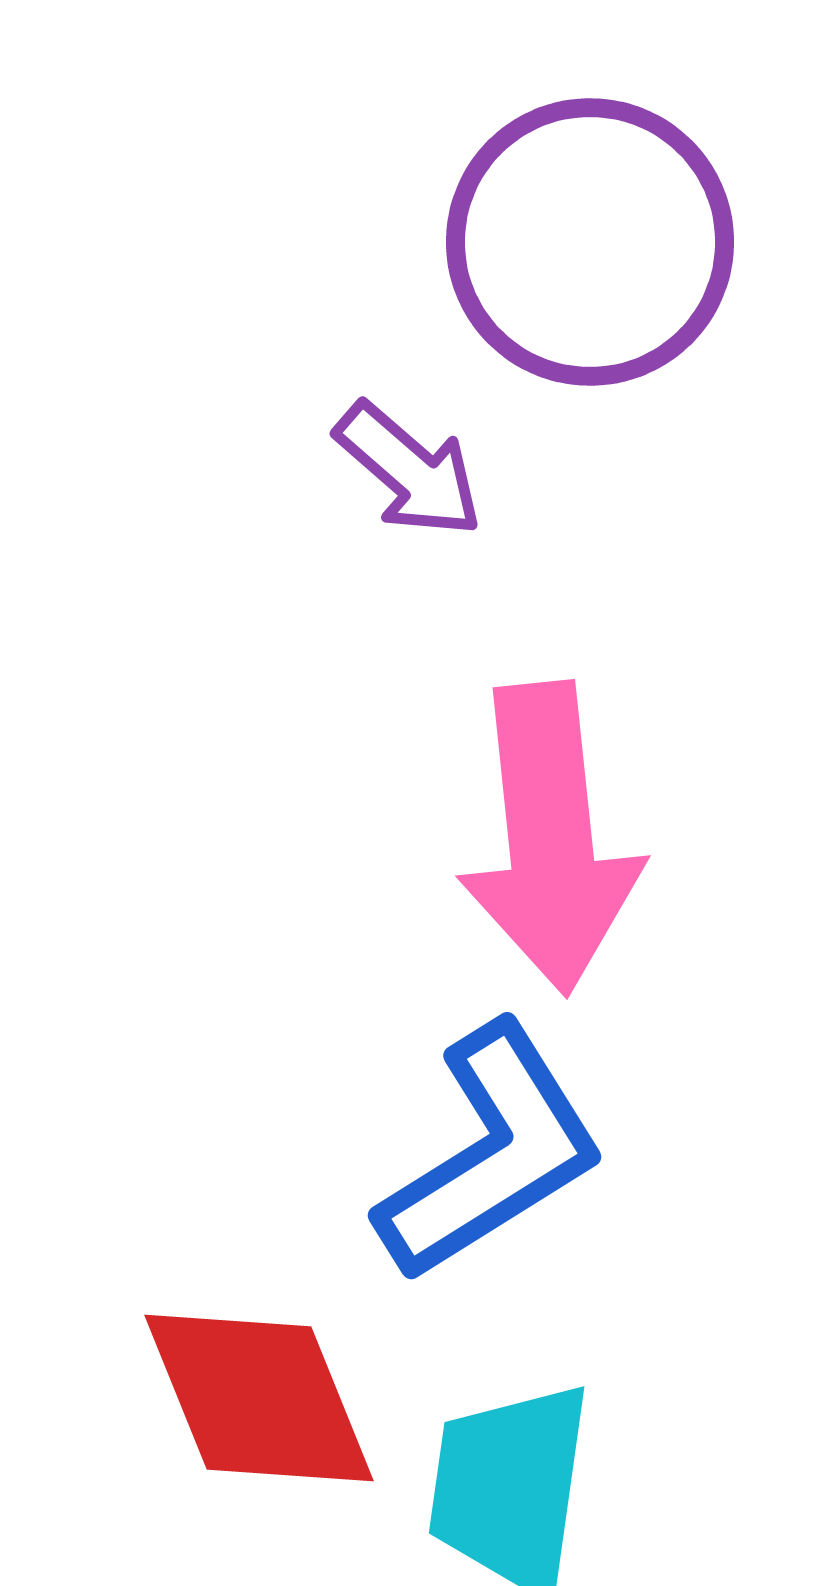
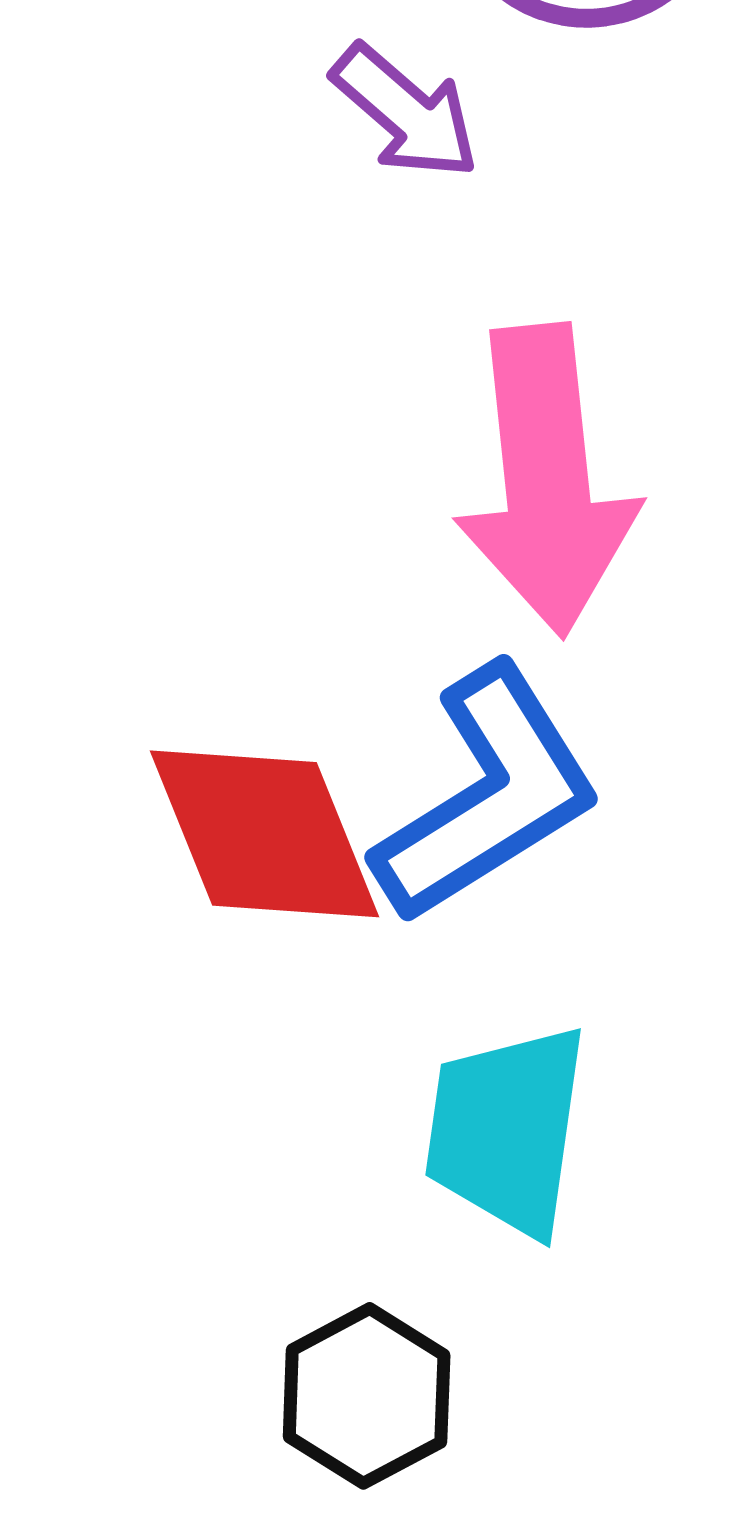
red diamond: (259, 1398) -> (265, 834), moved

